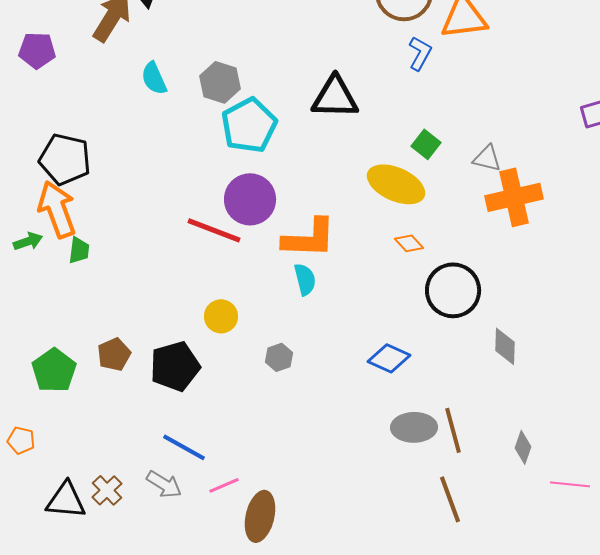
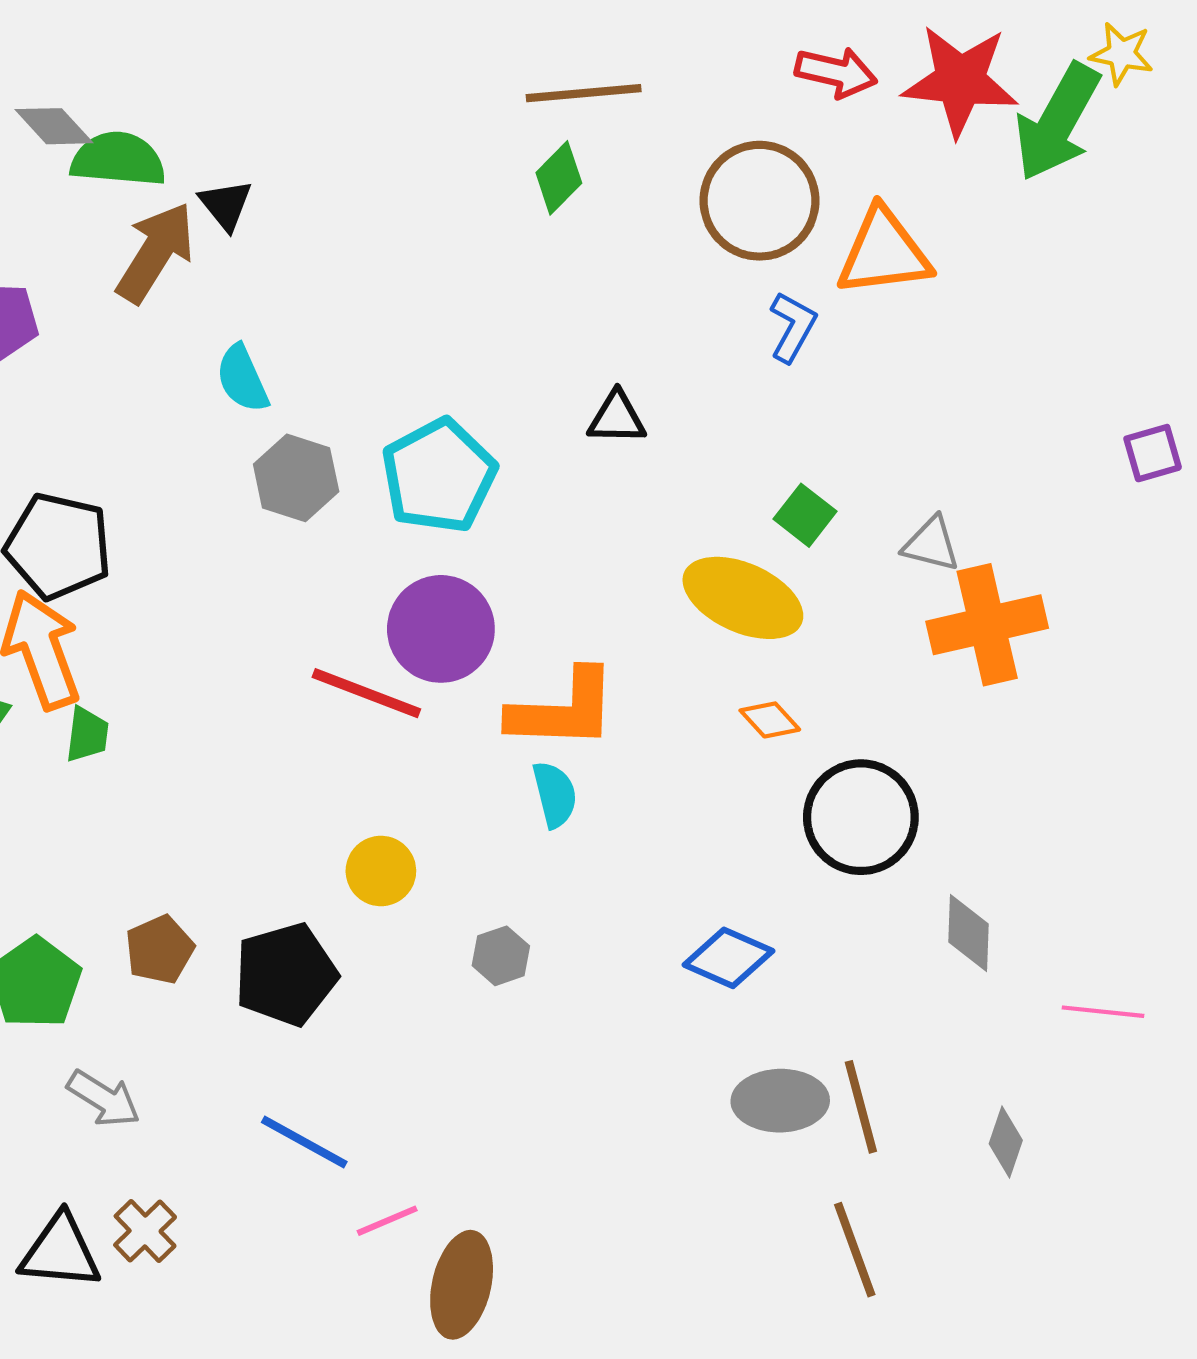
gray hexagon: (220, 82) -> (296, 478), moved
black triangle: (335, 97) -> (617, 418), size x0.6
gray arrow: (164, 484) -> (104, 1099), moved
pink line: (570, 484) -> (1103, 1012), moved

